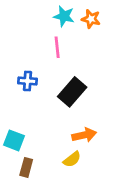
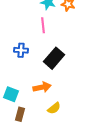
orange arrow: (84, 135) -> (42, 87), moved

